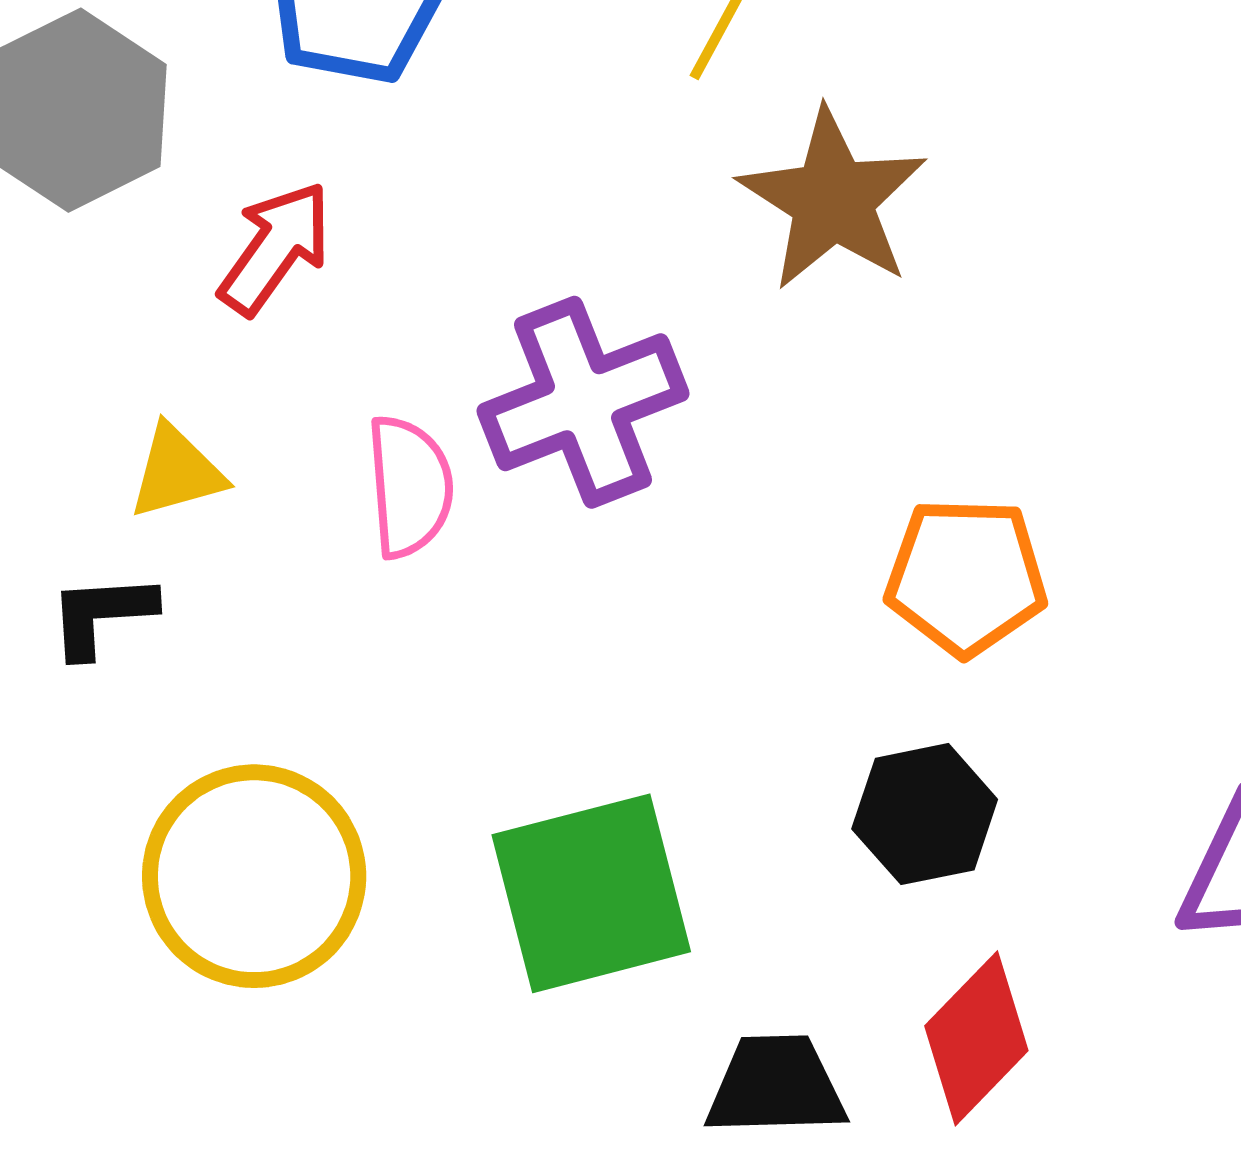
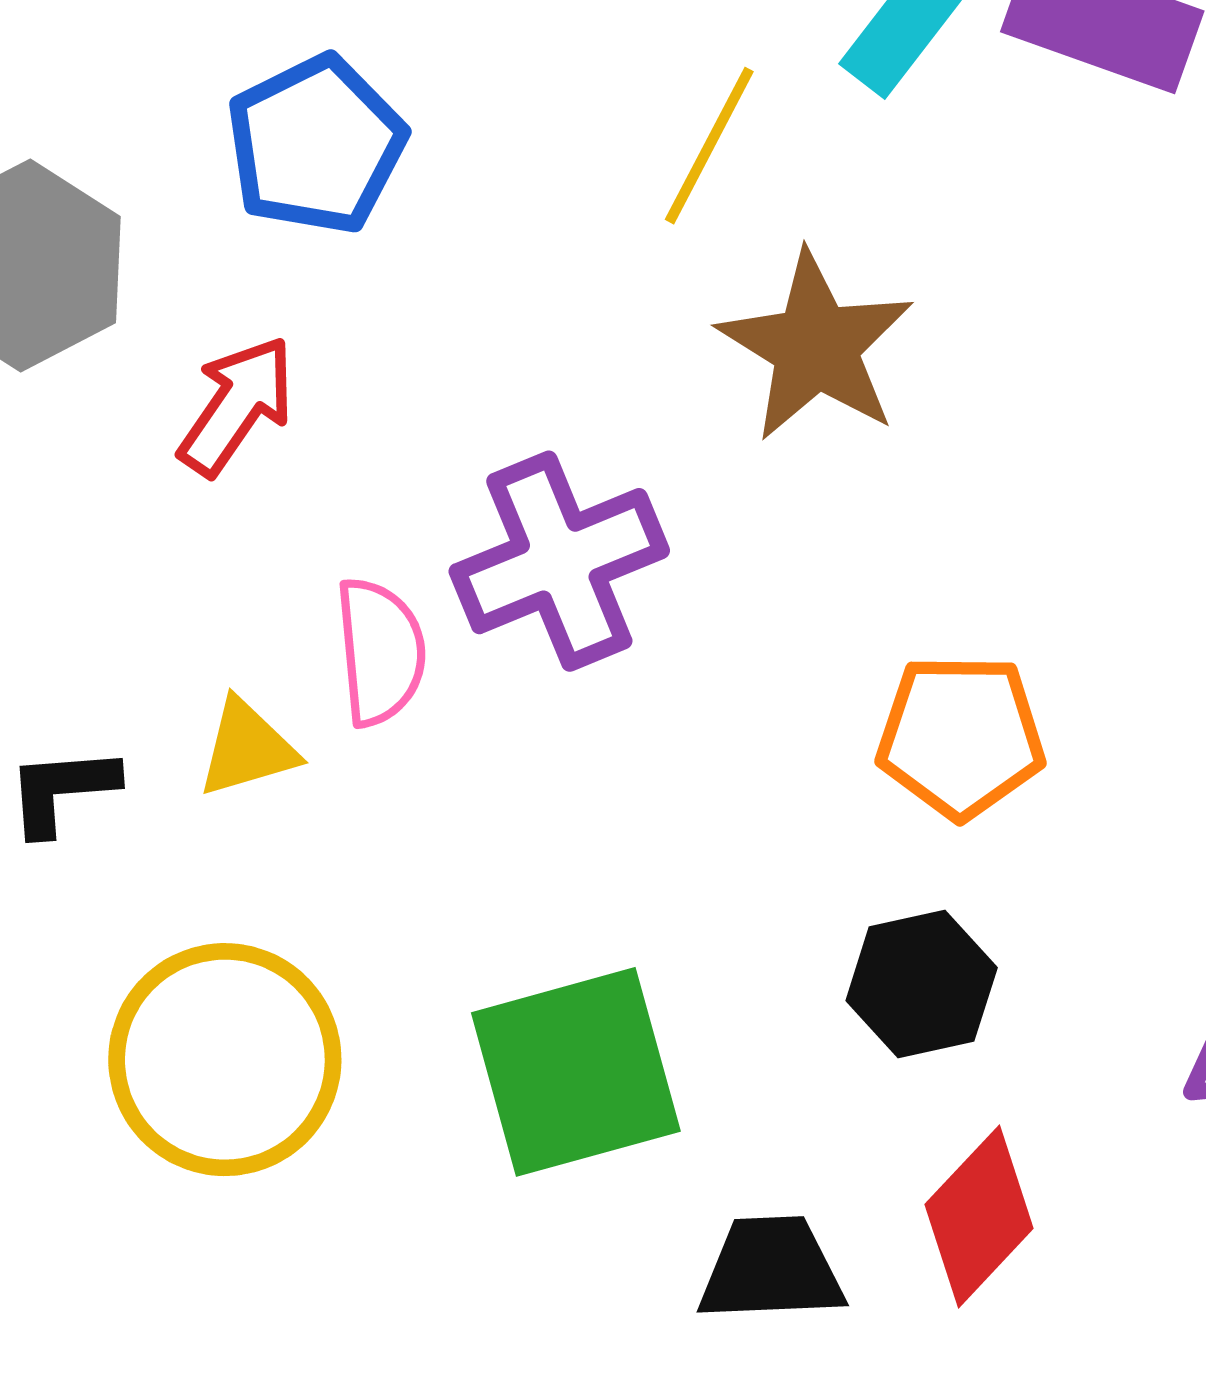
yellow triangle: (177, 472) -> (247, 748), moved

